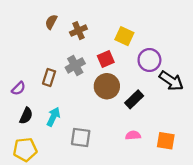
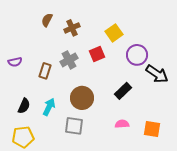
yellow square: (124, 36) -> (114, 33), turned 30
brown circle: (107, 86) -> (82, 98), moved
purple semicircle: (18, 88) -> (15, 62), moved, turned 32

